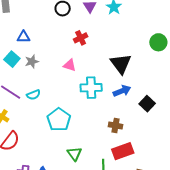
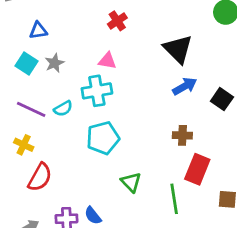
cyan cross: (91, 88) -> (97, 91), moved
cyan pentagon: (59, 120) -> (103, 138), turned 30
red rectangle: (123, 151) -> (197, 169), turned -40

